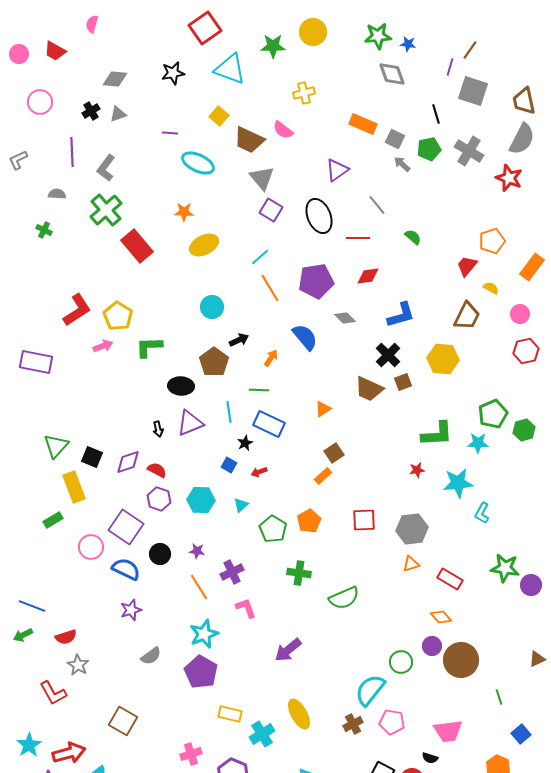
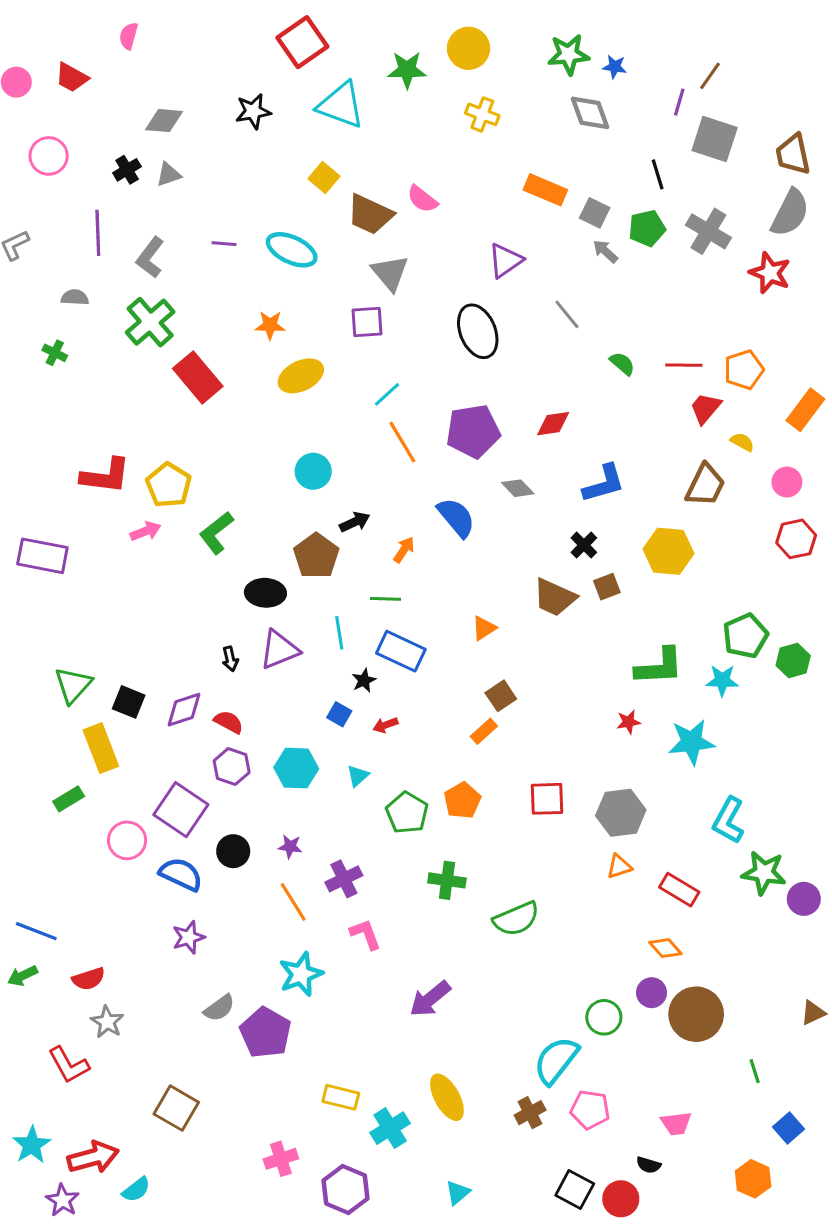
yellow cross: (304, 93) -> (482, 114), moved, turned 35
purple line: (170, 133) -> (224, 244), moved
purple square: (271, 210) -> (367, 322), moved, turned -35
red line: (358, 238) -> (684, 365), moved
red L-shape: (77, 310) -> (106, 476), turned 40
green L-shape: (149, 347) -> (216, 533), turned -36
black cross: (388, 355) -> (584, 545), size x0.7
cyan L-shape: (482, 513) -> (728, 820), moved, size x1.4
purple pentagon: (201, 672) -> (265, 1033), moved
pink trapezoid: (448, 731) -> (676, 1123), size x0.7

